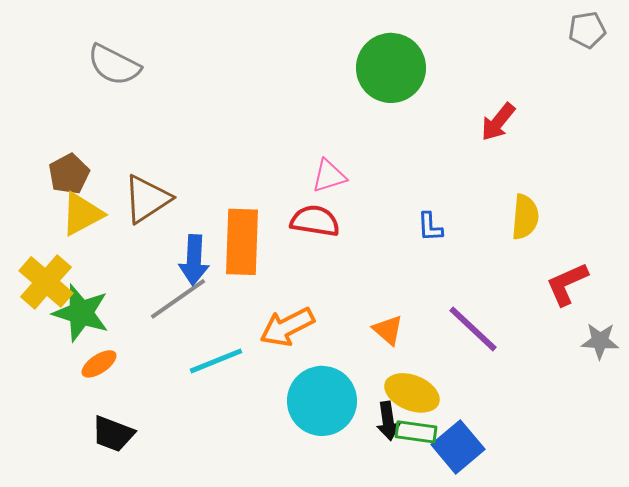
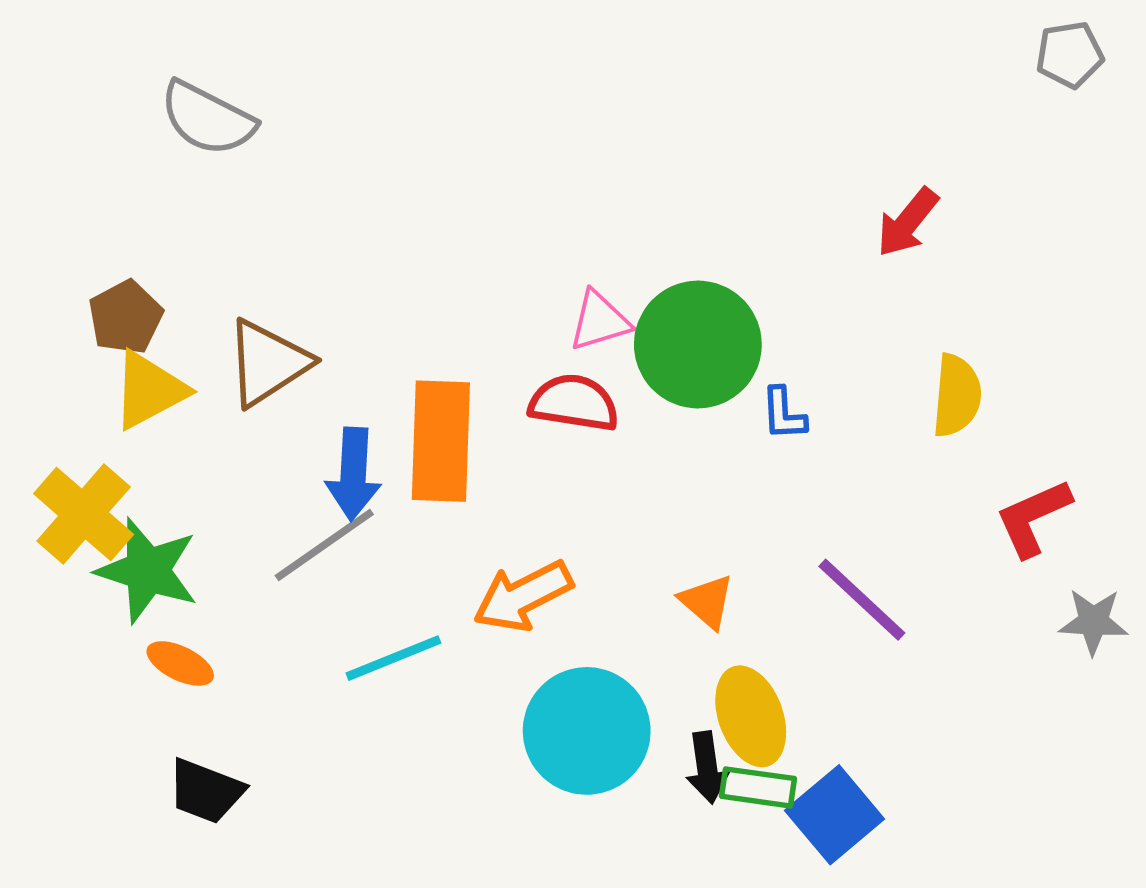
green circle: (391, 68) -> (698, 344), moved
orange ellipse: (99, 364) -> (180, 663), turned 60
yellow ellipse: (412, 393) -> (751, 716), turned 48

